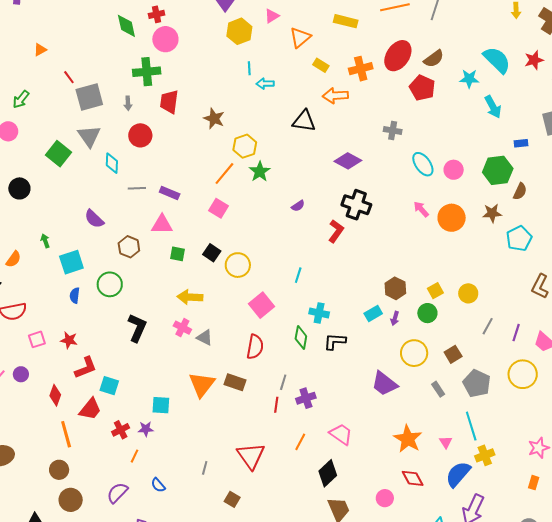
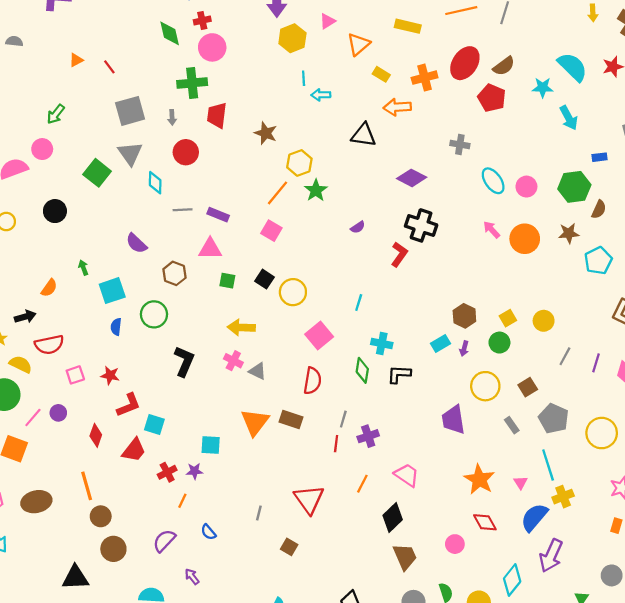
red line: (69, 77) -> (109, 67), moved
yellow circle: (523, 374) -> (602, 433), moved
purple trapezoid: (384, 384) -> (453, 420), turned 44
orange line: (66, 434) -> (87, 486), moved

